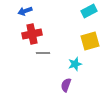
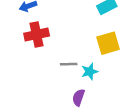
gray line: (43, 53) -> (69, 64), moved

